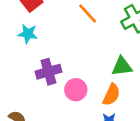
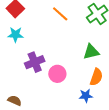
orange semicircle: (111, 95) -> (96, 77), moved

